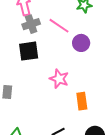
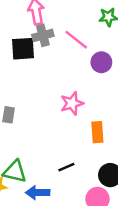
black square: (29, 51) -> (23, 49), moved
pink star: (59, 79) -> (72, 103), turned 30

